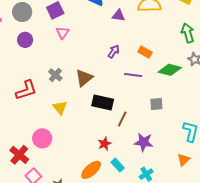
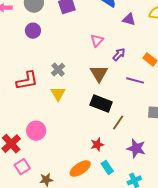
pink triangle: (62, 33) -> (97, 40), moved
brown triangle: (84, 78) -> (99, 73), moved, turned -30
yellow triangle: (60, 108) -> (58, 94), moved

